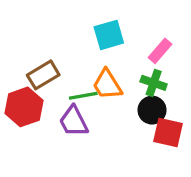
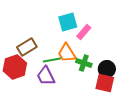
pink rectangle: (160, 51) -> (84, 32), moved
green cross: (154, 83) -> (84, 63), moved
black circle: (152, 110) -> (107, 69), moved

